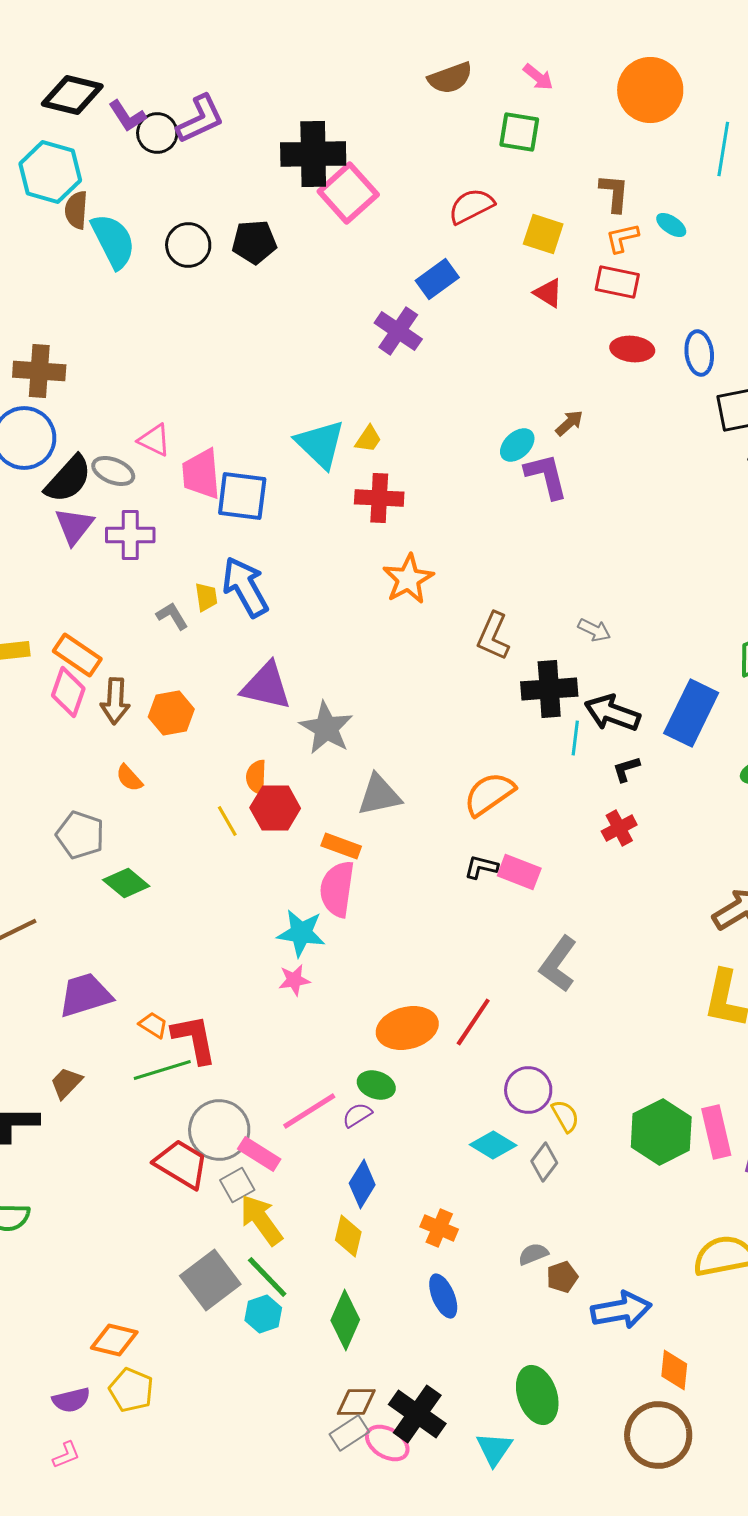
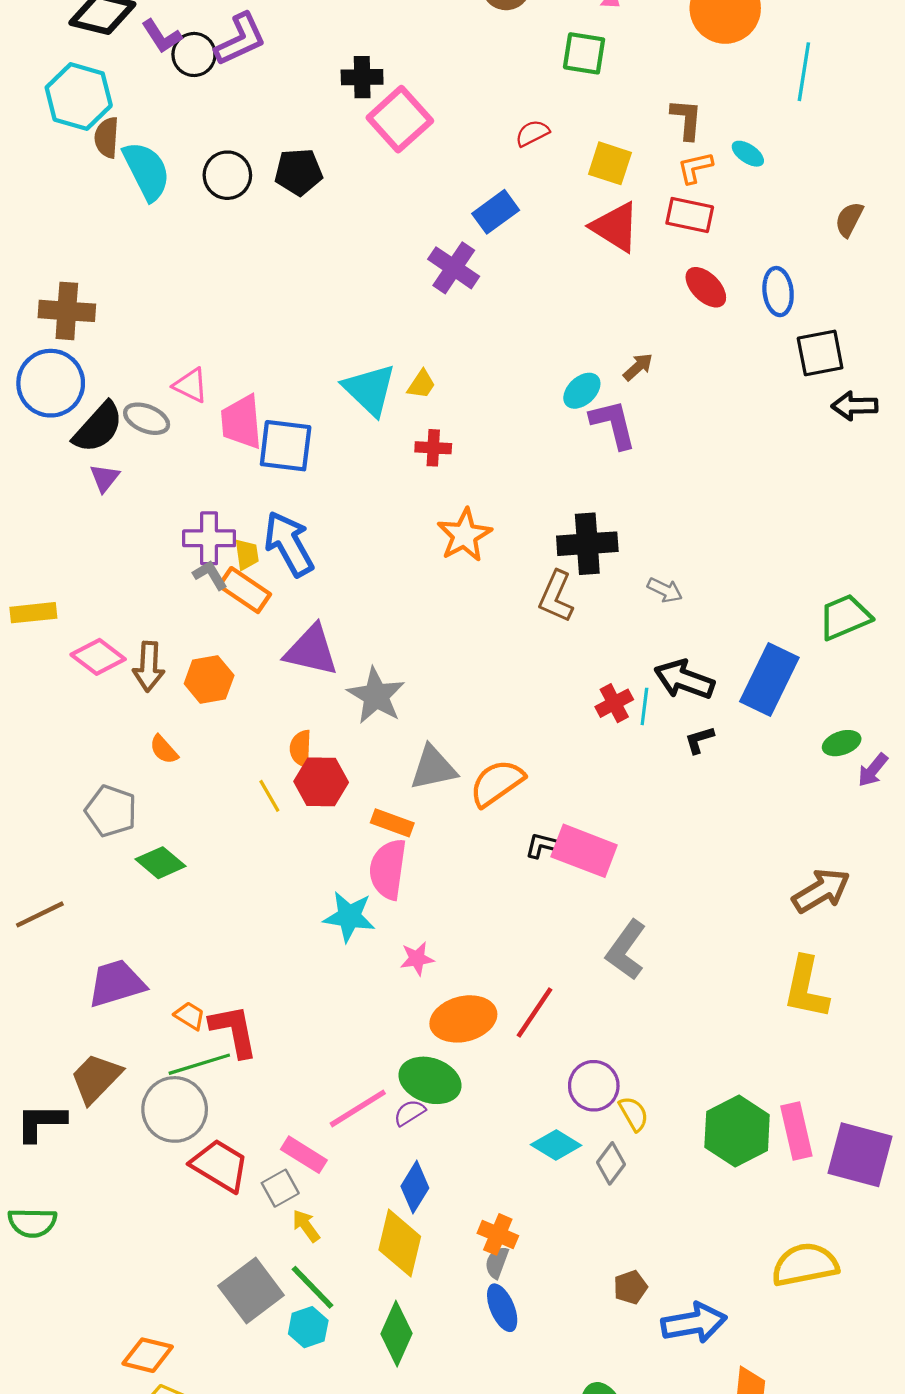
black cross: (313, 154) -> (362, 77), size x0.6
red semicircle: (471, 206) -> (532, 133), size x0.7
red triangle: (548, 293) -> (615, 227), size x1.6
red ellipse: (632, 349) -> (706, 287), turned 39
red cross: (379, 498) -> (433, 448), size x0.7
purple triangle: (74, 526) -> (105, 478), size x0.7
purple cross: (130, 535) -> (209, 538), moved
orange rectangle: (77, 655) -> (245, 590), moved
black cross: (549, 689) -> (587, 544), moved
pink diamond: (68, 692) -> (98, 657), turned -72
orange semicircle: (489, 794) -> (497, 783), moved
red cross: (619, 828) -> (614, 703), moved
pink rectangle: (519, 872) -> (584, 851), size x1.4
pink star: (294, 980) -> (417, 959), moved
brown trapezoid: (66, 1083) -> (96, 1078), size x1.5
green ellipse: (376, 1085) -> (430, 1080), size x1.5
gray circle: (219, 1130) -> (175, 1109), moved
yellow arrow: (261, 1220) -> (306, 1226), size x0.6
yellow diamond: (348, 1236) -> (400, 1243), size x1.5
gray semicircle: (533, 1254) -> (497, 1262), moved, turned -48

